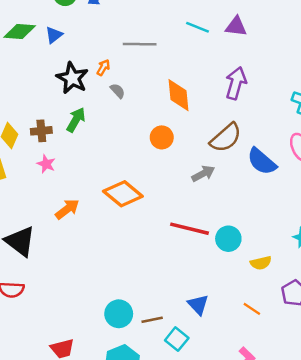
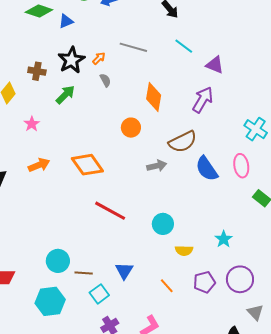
purple triangle: (236, 26) -> (215, 65), moved
brown cross: (41, 131) -> (37, 71), moved
red line: (190, 229) -> (110, 211), moved

